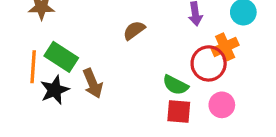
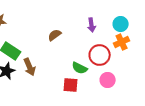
orange cross: (225, 47) -> (122, 42), moved
red square: (179, 111) -> (71, 85), moved

